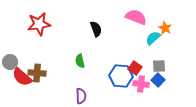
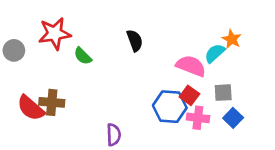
pink semicircle: (136, 17) -> (191, 66), moved
green semicircle: (80, 61) -> (83, 56), moved, turned -32
gray circle: (10, 62) -> (14, 50), moved
blue square: (158, 80) -> (233, 118), moved

